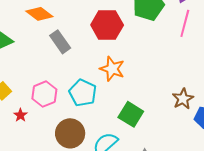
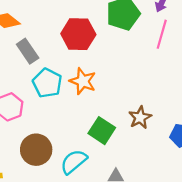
cyan pentagon: (83, 93) -> (47, 83), moved
brown star: (183, 99) -> (140, 118), moved

